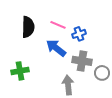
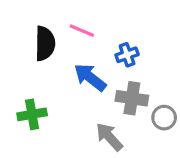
pink line: (58, 25) -> (82, 31), moved
gray arrow: (68, 85) -> (109, 137), turned -36

